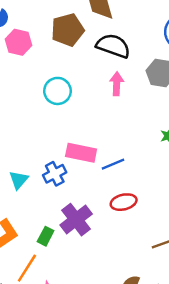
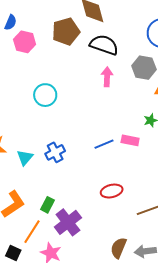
cyan circle: (58, 91) -> (45, 95), moved
pink rectangle: (81, 153) -> (130, 140), moved, size x0.7
red ellipse: (124, 202) -> (112, 191), moved
purple cross: (76, 220) -> (68, 222), moved

